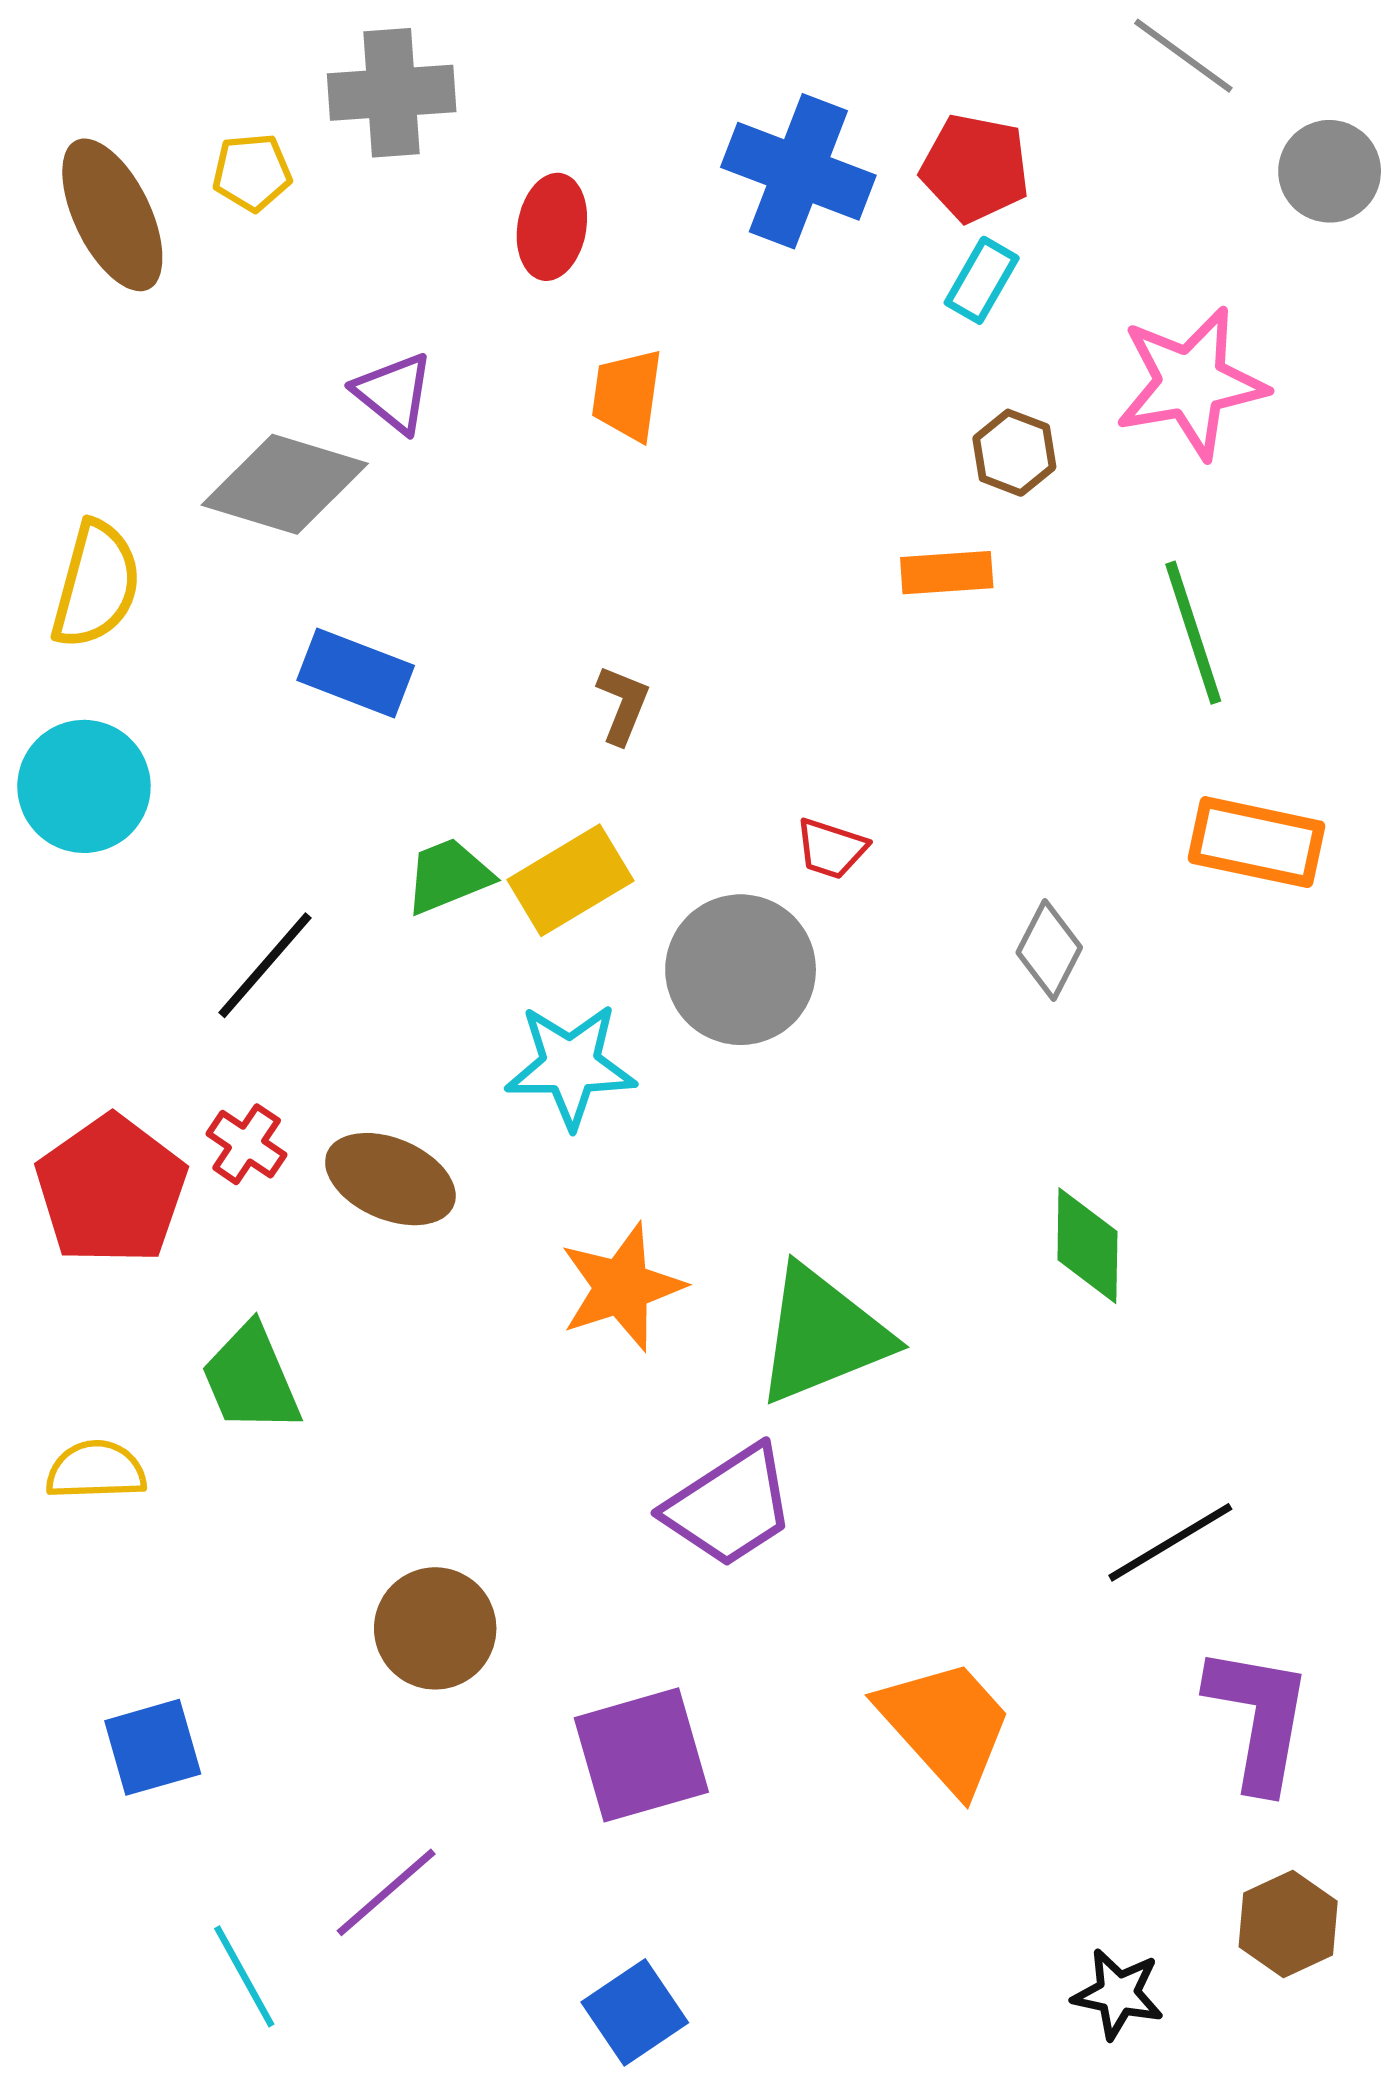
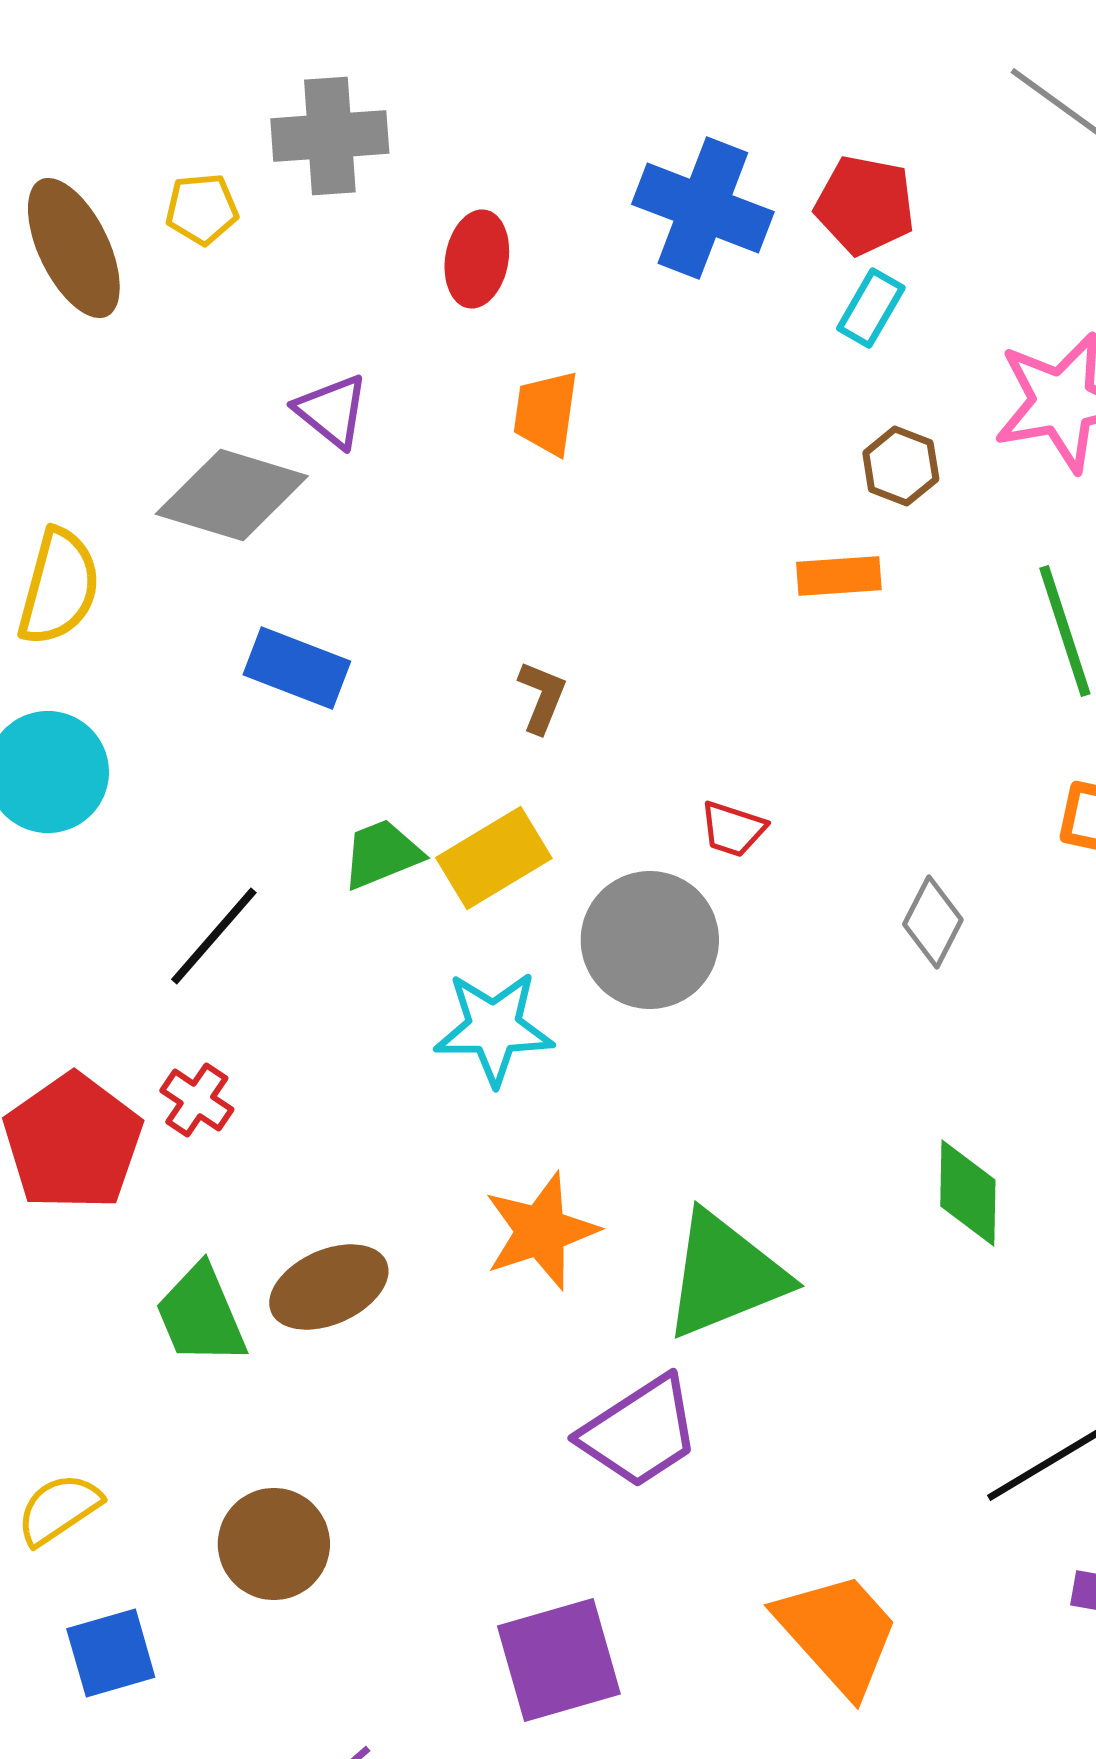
brown ellipse: (390, 1179) -> (329, 1287), moved, turned -47
yellow semicircle: (96, 1470) -> (59, 1509), moved, turned -32
brown circle: (435, 1628) -> (274, 1544), moved

